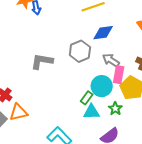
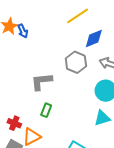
green rectangle: (87, 98) -> (46, 110), moved

